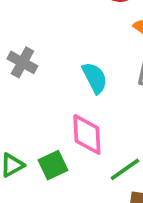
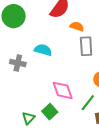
cyan semicircle: (95, 78) -> (43, 50), moved, turned -30

